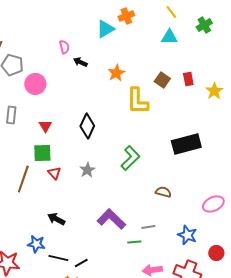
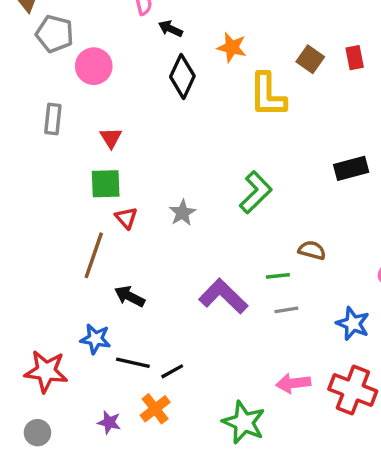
orange star: (116, 73) -> (232, 47), turned -30
black diamond: (87, 126) -> (182, 76), moved
black rectangle: (186, 144) -> (351, 168), size x0.7
brown line: (23, 179) -> (94, 255), moved
green line: (134, 242) -> (278, 276), moved

